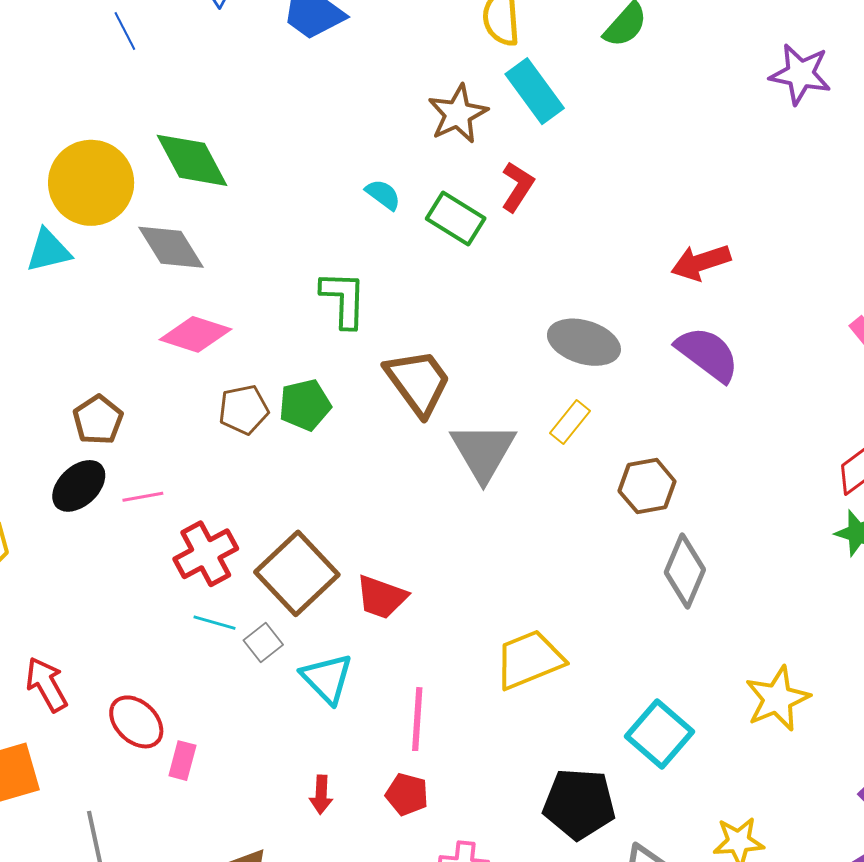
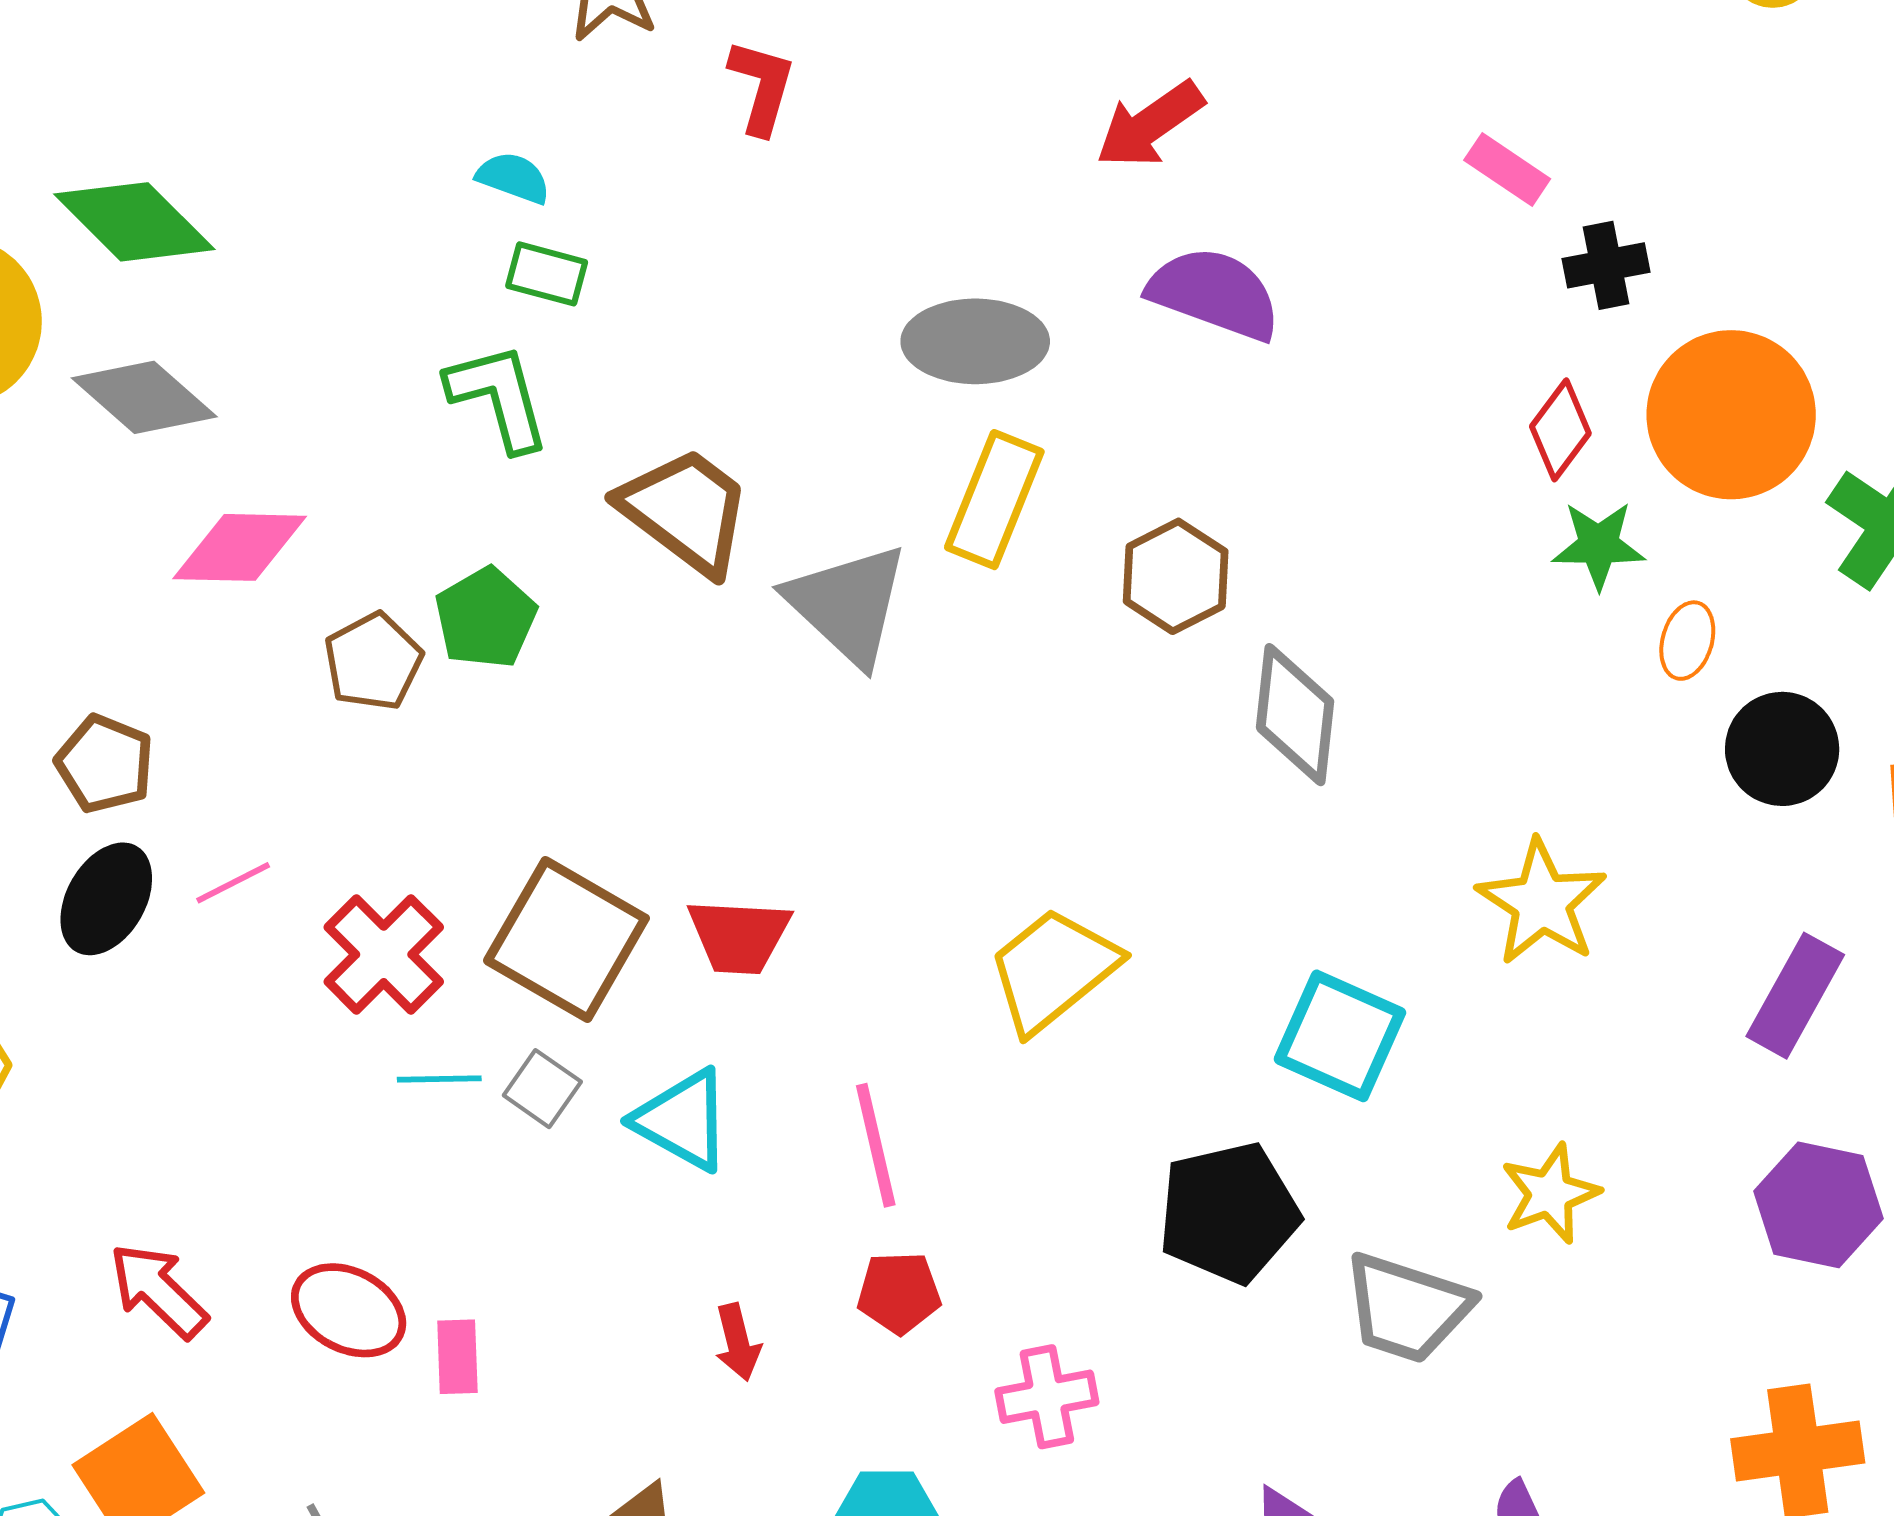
green rectangle: (456, 219) -> (547, 274), moved, size x0.7
yellow rectangle: (570, 422) -> (994, 500), size x1.5

